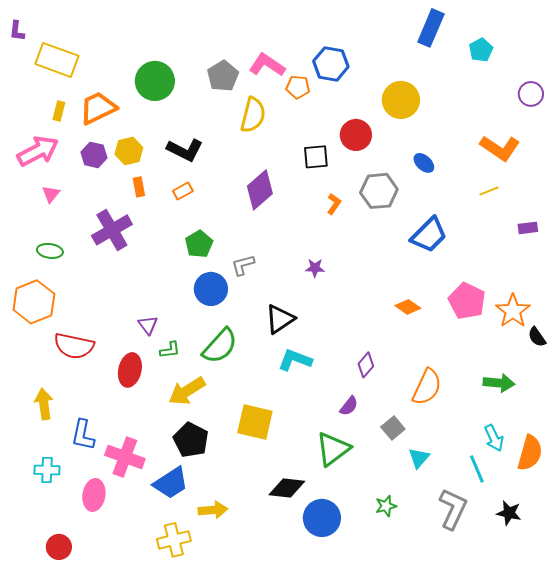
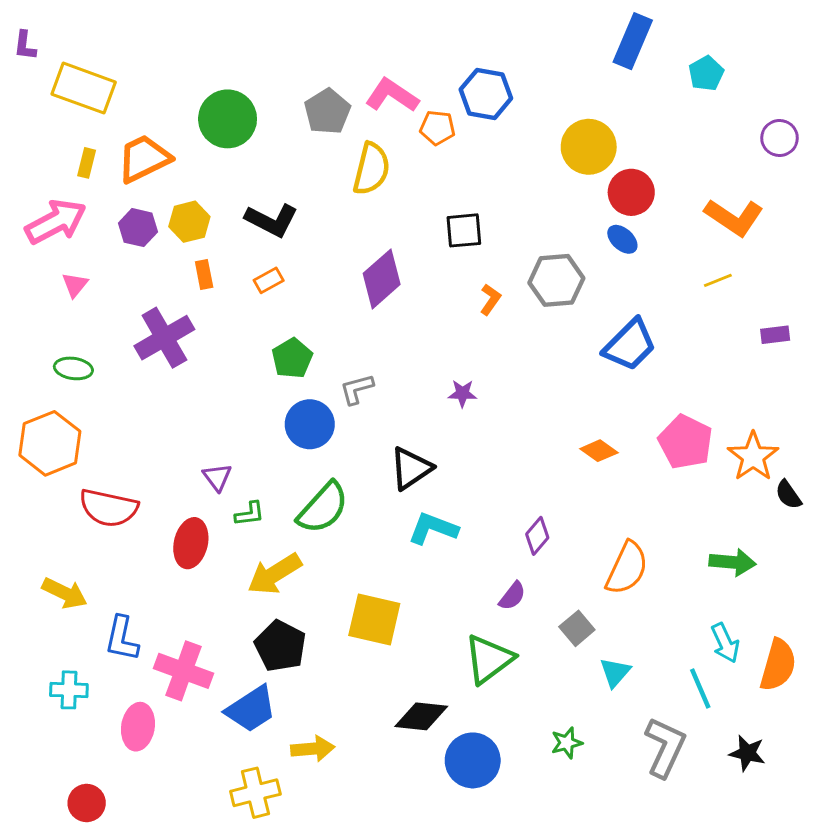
red circle: (356, 135) -> (631, 192), moved
yellow arrow: (44, 404) -> (65, 593), turned 124

